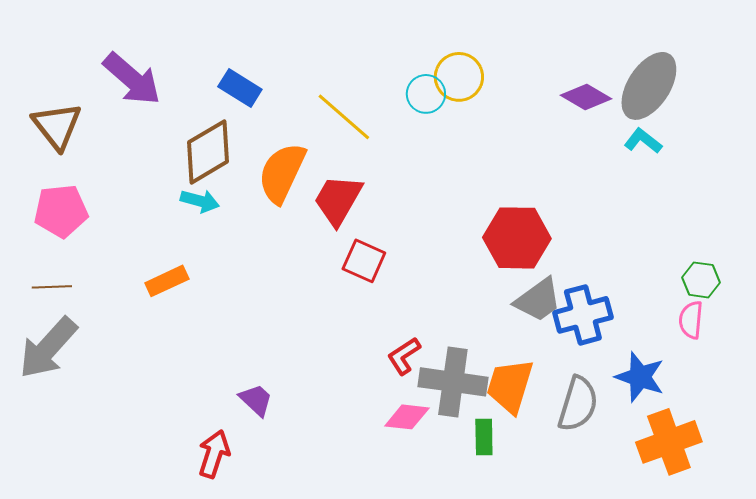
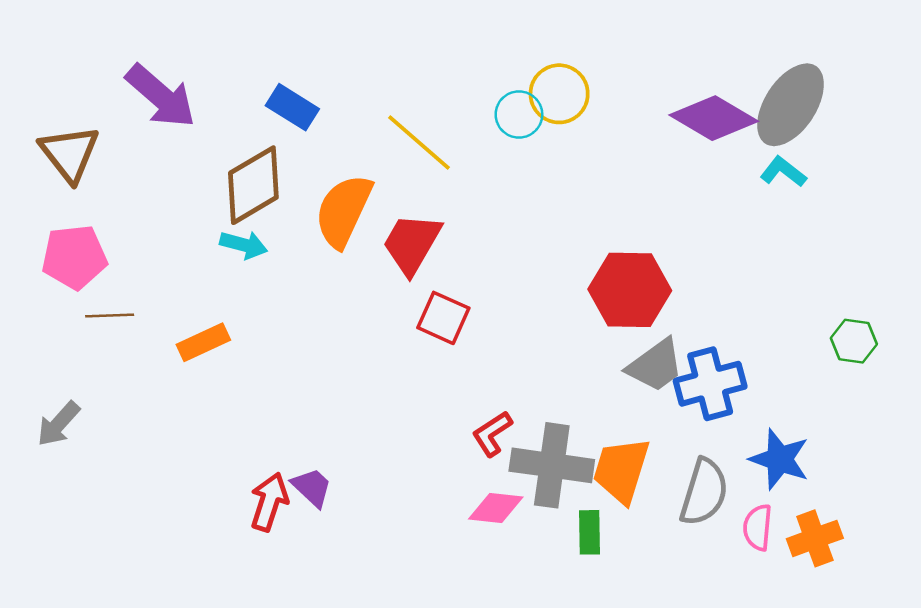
purple diamond: (586, 97) -> (714, 118), size x1.4
brown line: (52, 287) -> (110, 315), moved
pink semicircle: (691, 320) -> (758, 527), moved
gray arrow: (48, 348) -> (58, 424), size x0.6
orange cross: (669, 442) -> (815, 538), size x0.7
red arrow: (214, 454) -> (269, 502), moved

